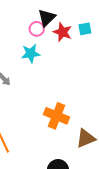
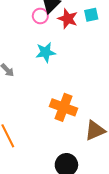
cyan star: (31, 53) -> (46, 52), moved

